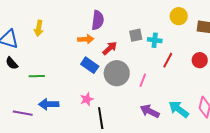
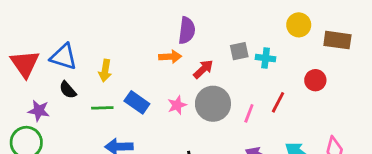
yellow arrow: (39, 28) -> (105, 71), moved
red line: (168, 60) -> (278, 102), moved
red circle: (200, 60) -> (315, 80), moved
blue rectangle: (90, 65) -> (137, 102), moved
pink star: (87, 99) -> (177, 105), moved

